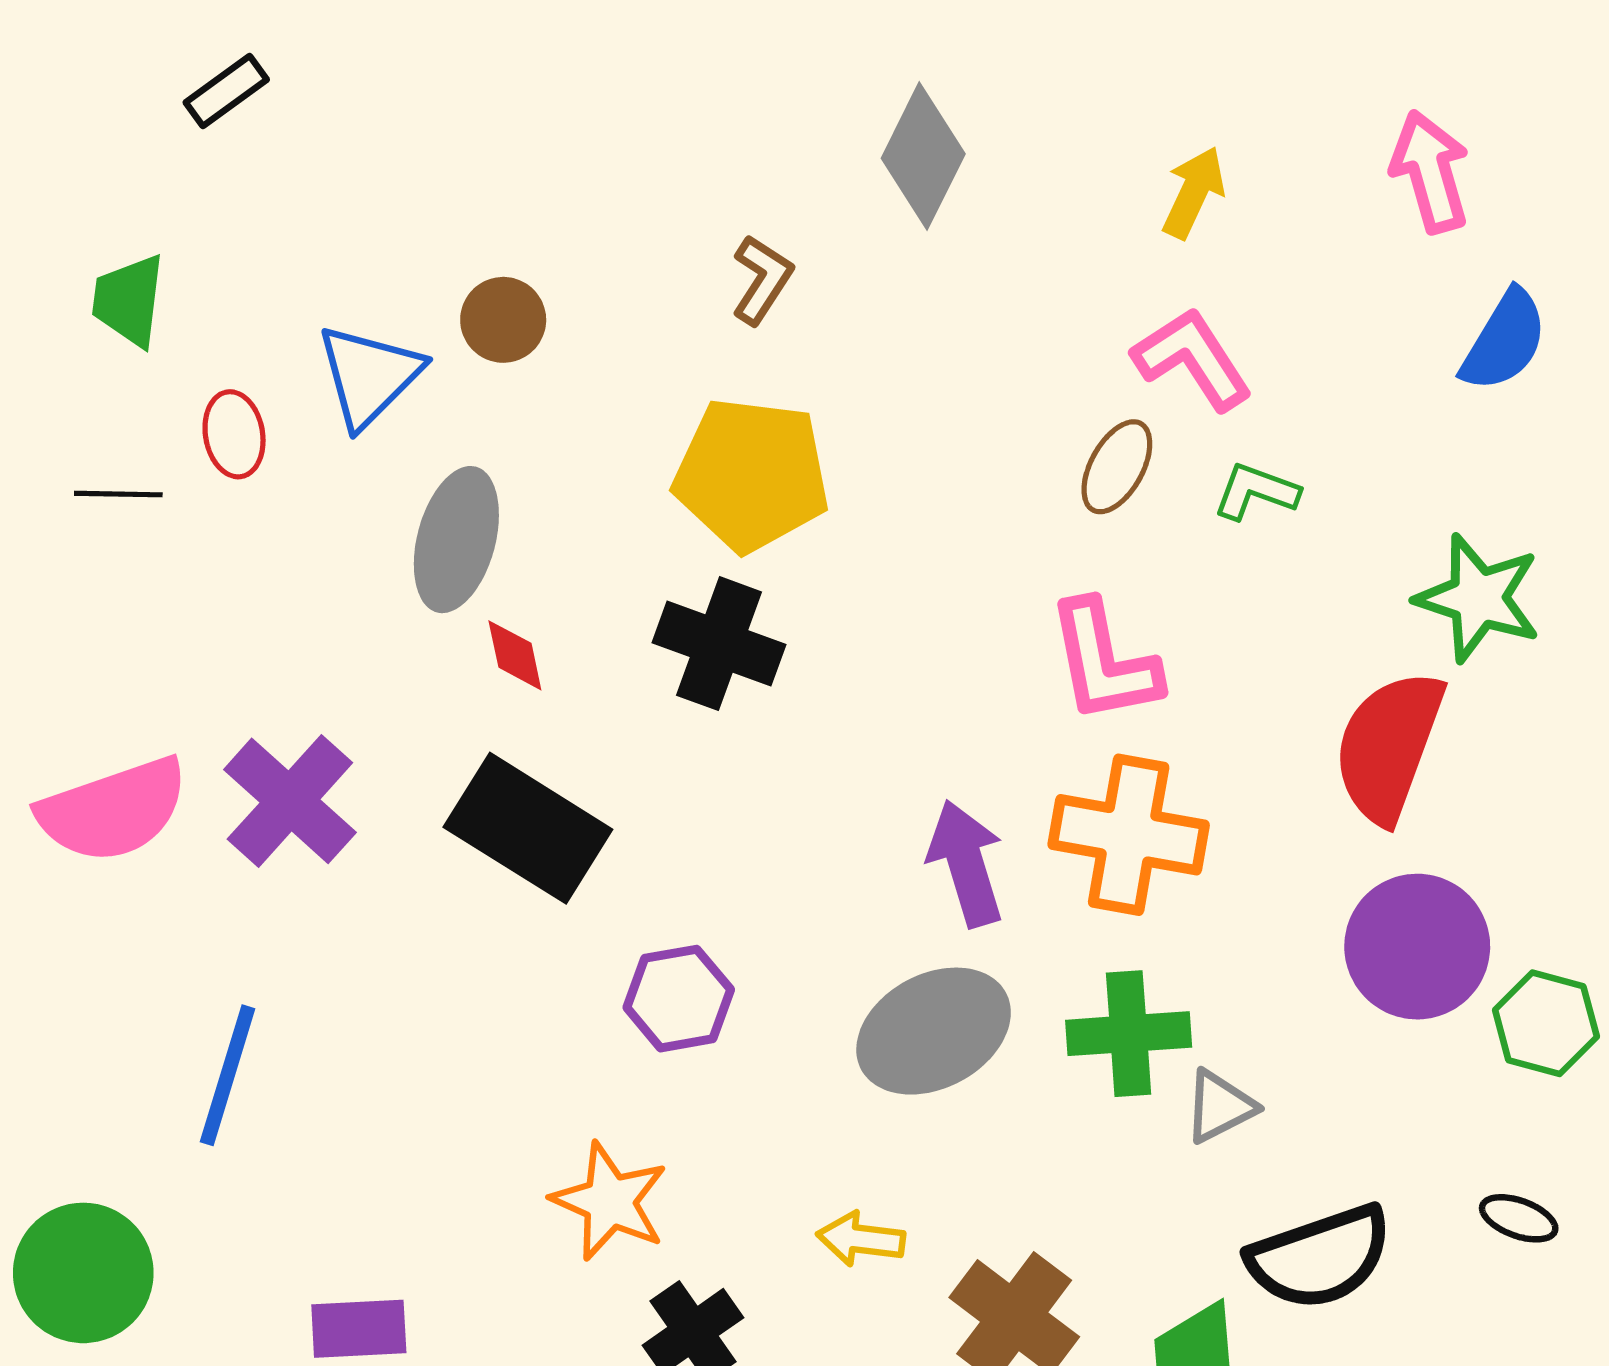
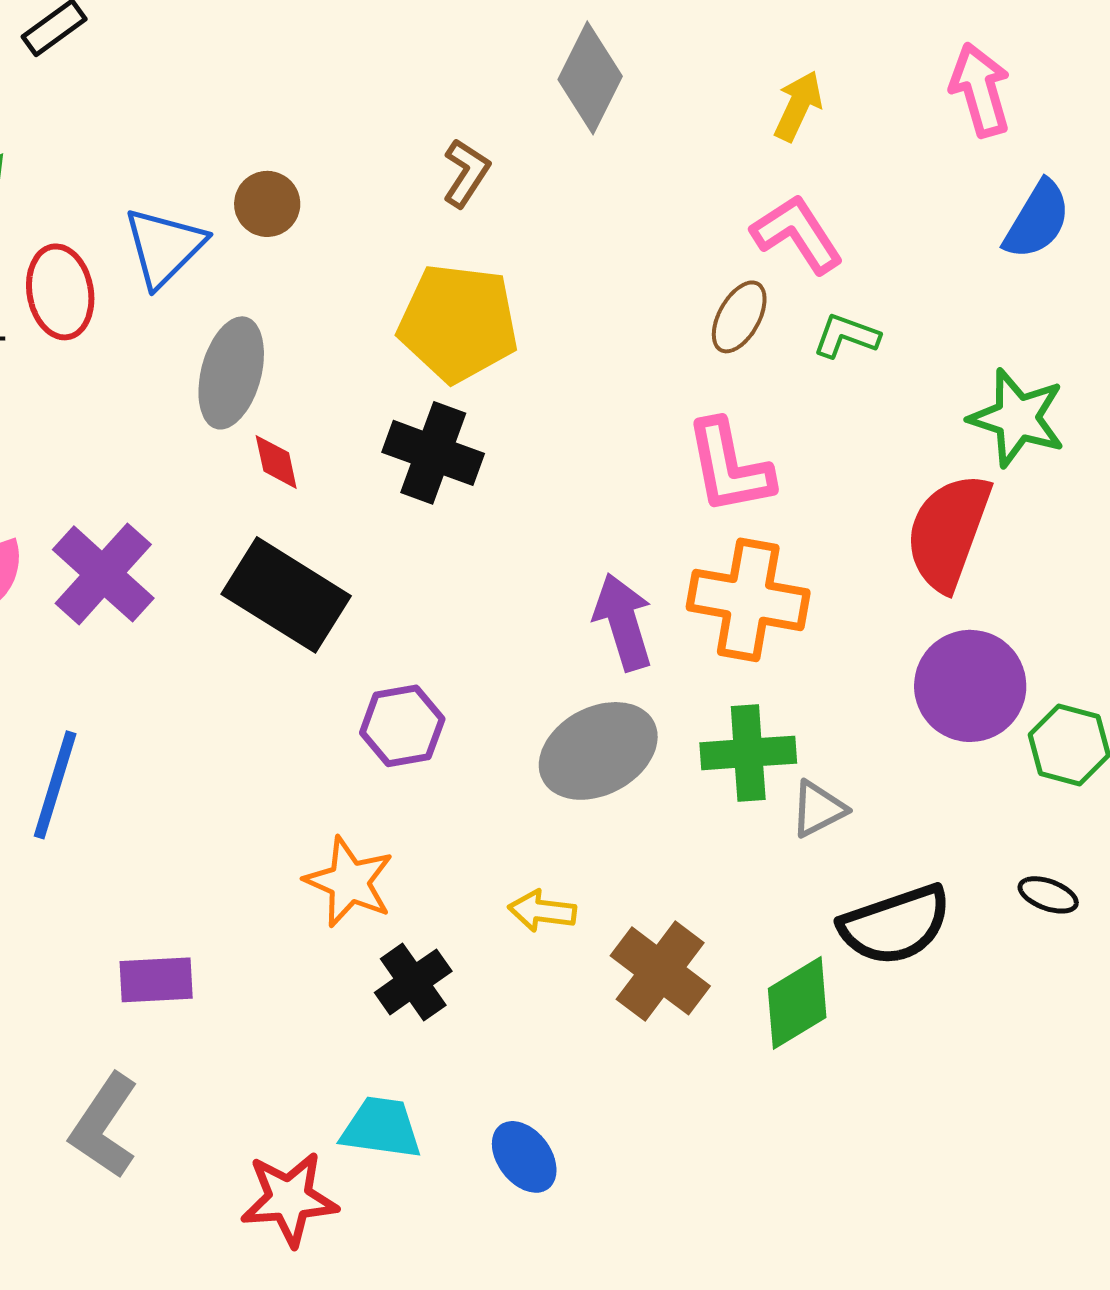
red ellipse: (234, 434) -> (60, 292), size x1.4

